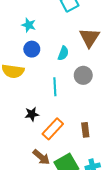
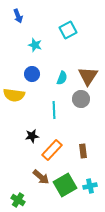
cyan star: (29, 25) -> (35, 45), moved
brown triangle: (89, 38) -> (88, 76), moved

